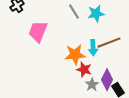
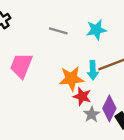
gray line: (74, 12) -> (58, 31), moved, turned -42
pink trapezoid: (38, 32) -> (21, 65), moved

